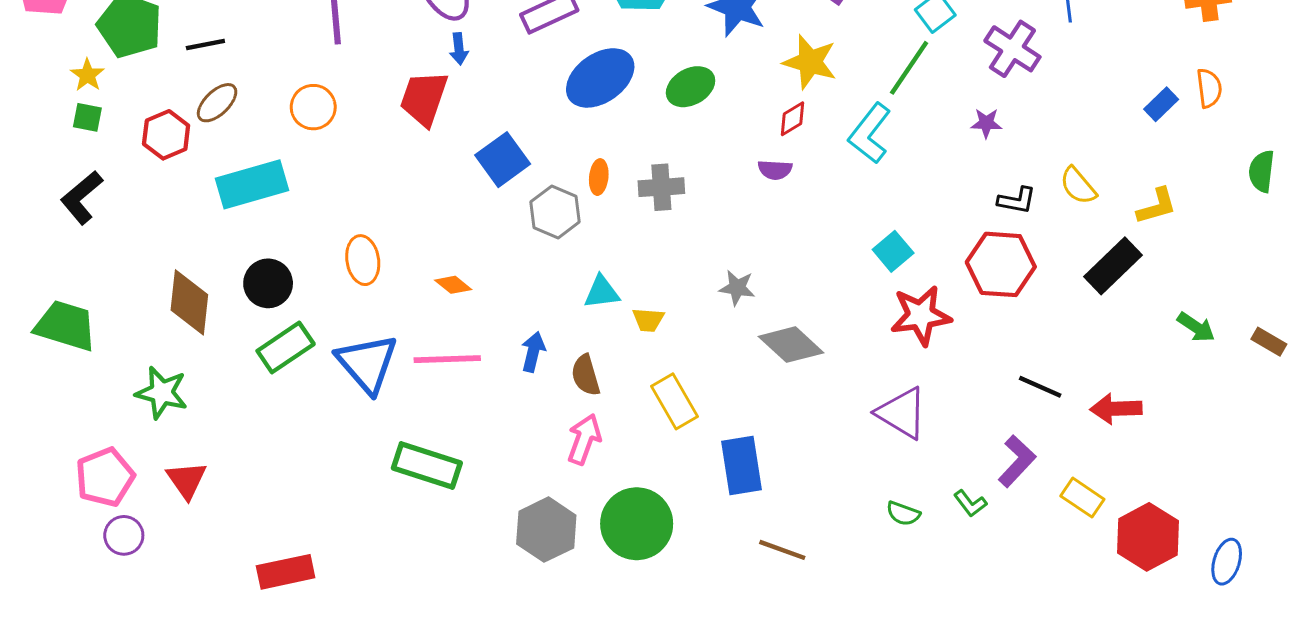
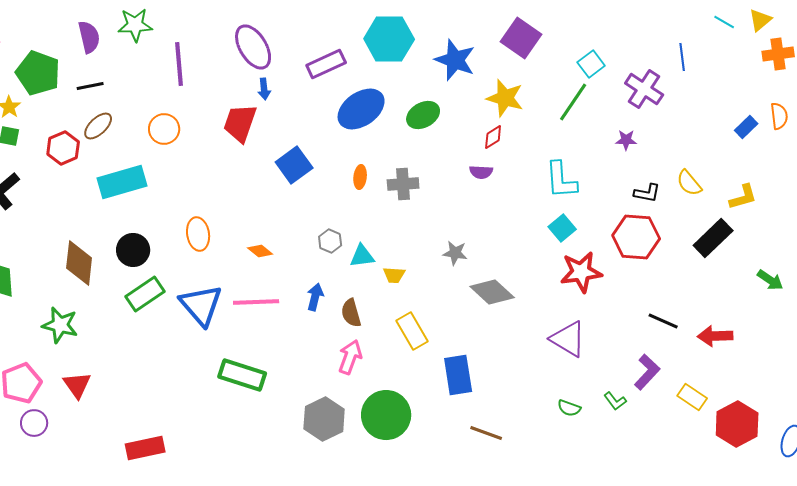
cyan L-shape: (870, 133) -> (561, 180), moved, turned -42
gray hexagon: (555, 212) -> (330, 241), moved, size x0.7

